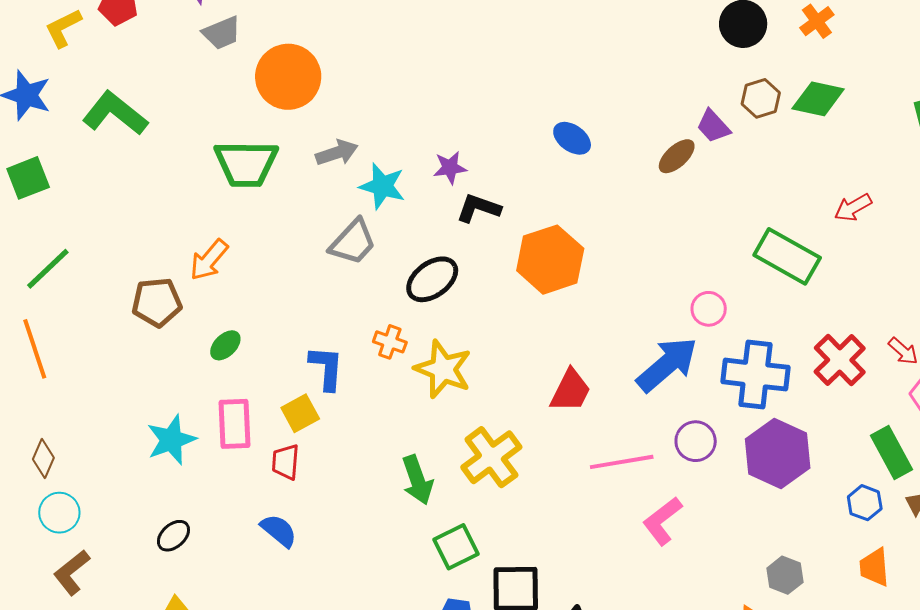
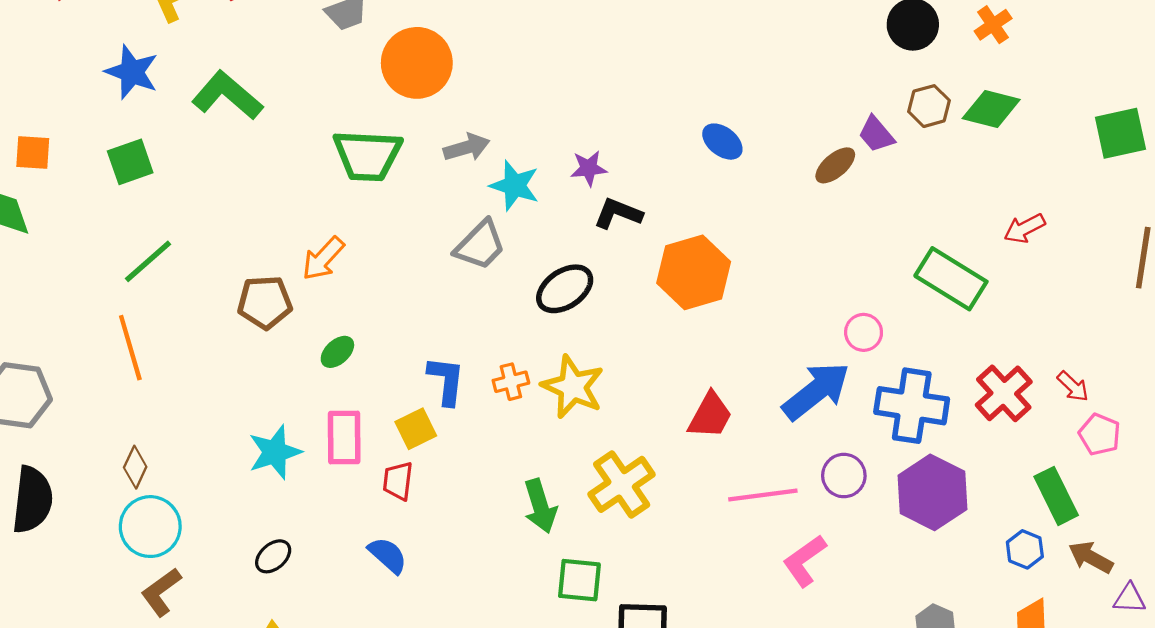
orange cross: (390, 342) -> (511, 382), moved, turned -36
cyan circle: (59, 513) -> (150, 527), size x1.4
green square: (456, 547) -> (579, 580), turned 30

